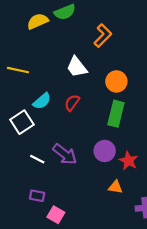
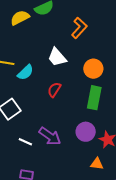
cyan semicircle: (42, 101) -> (25, 72), moved

